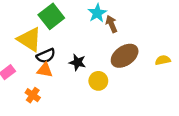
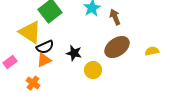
brown arrow: (111, 24) -> (115, 17), moved
orange triangle: (45, 70) -> (44, 60), turned -35

